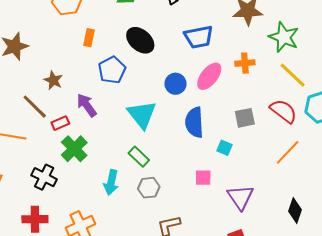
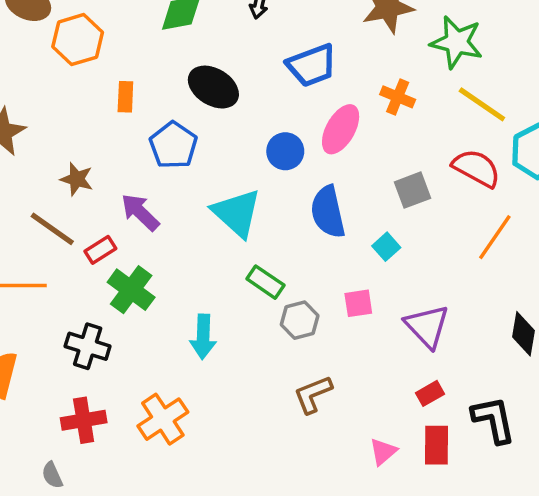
orange cross: (245, 63) -> (398, 97), turned 36
cyan square: (224, 148) -> (386, 247), turned 35
green rectangle: (139, 157) -> (265, 282), moved
gray hexagon: (149, 188) -> (300, 320), moved

